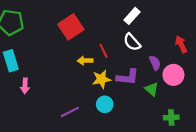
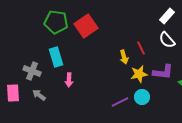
red square: (71, 27) -> (86, 26), moved
yellow arrow: (85, 61) -> (124, 57), turned -104
purple line: (70, 112) -> (120, 102), moved

